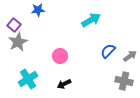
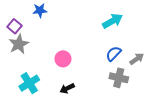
cyan arrow: (91, 20) -> (112, 21), moved
gray cross: (124, 81) -> (119, 78), moved

